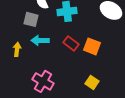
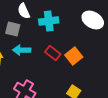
orange square: (92, 46) -> (74, 56), turned 30

